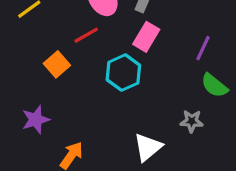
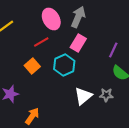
orange square: (57, 64) -> (32, 66), moved
white triangle: (148, 147) -> (83, 96), moved

